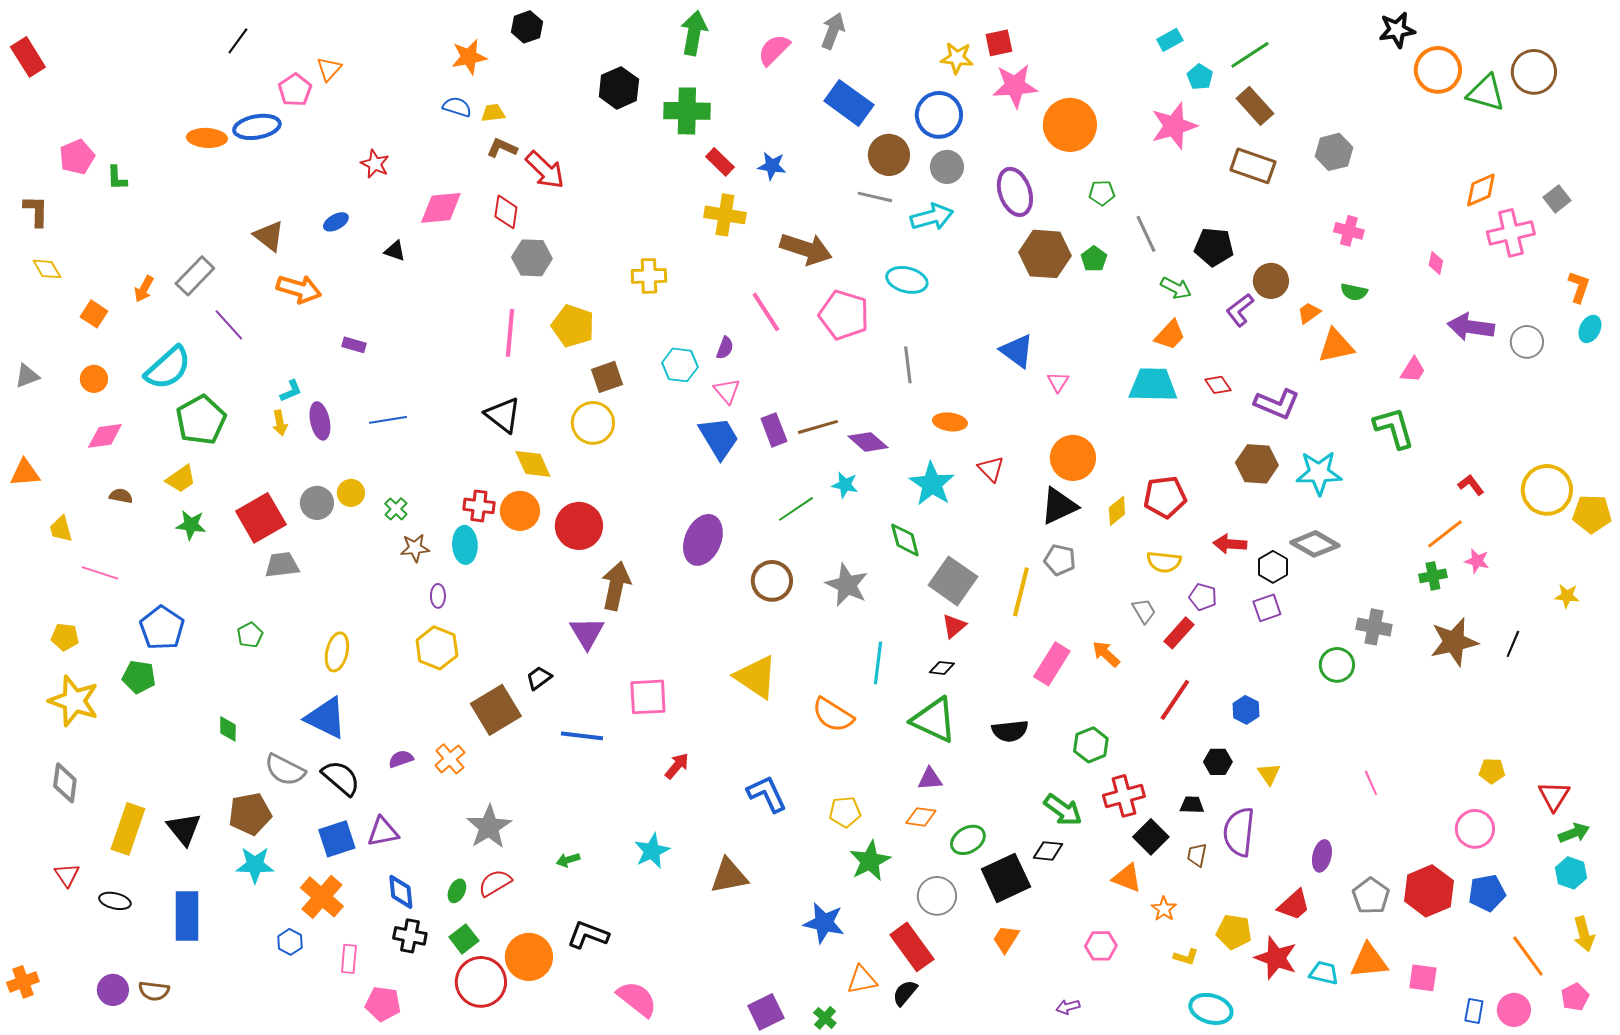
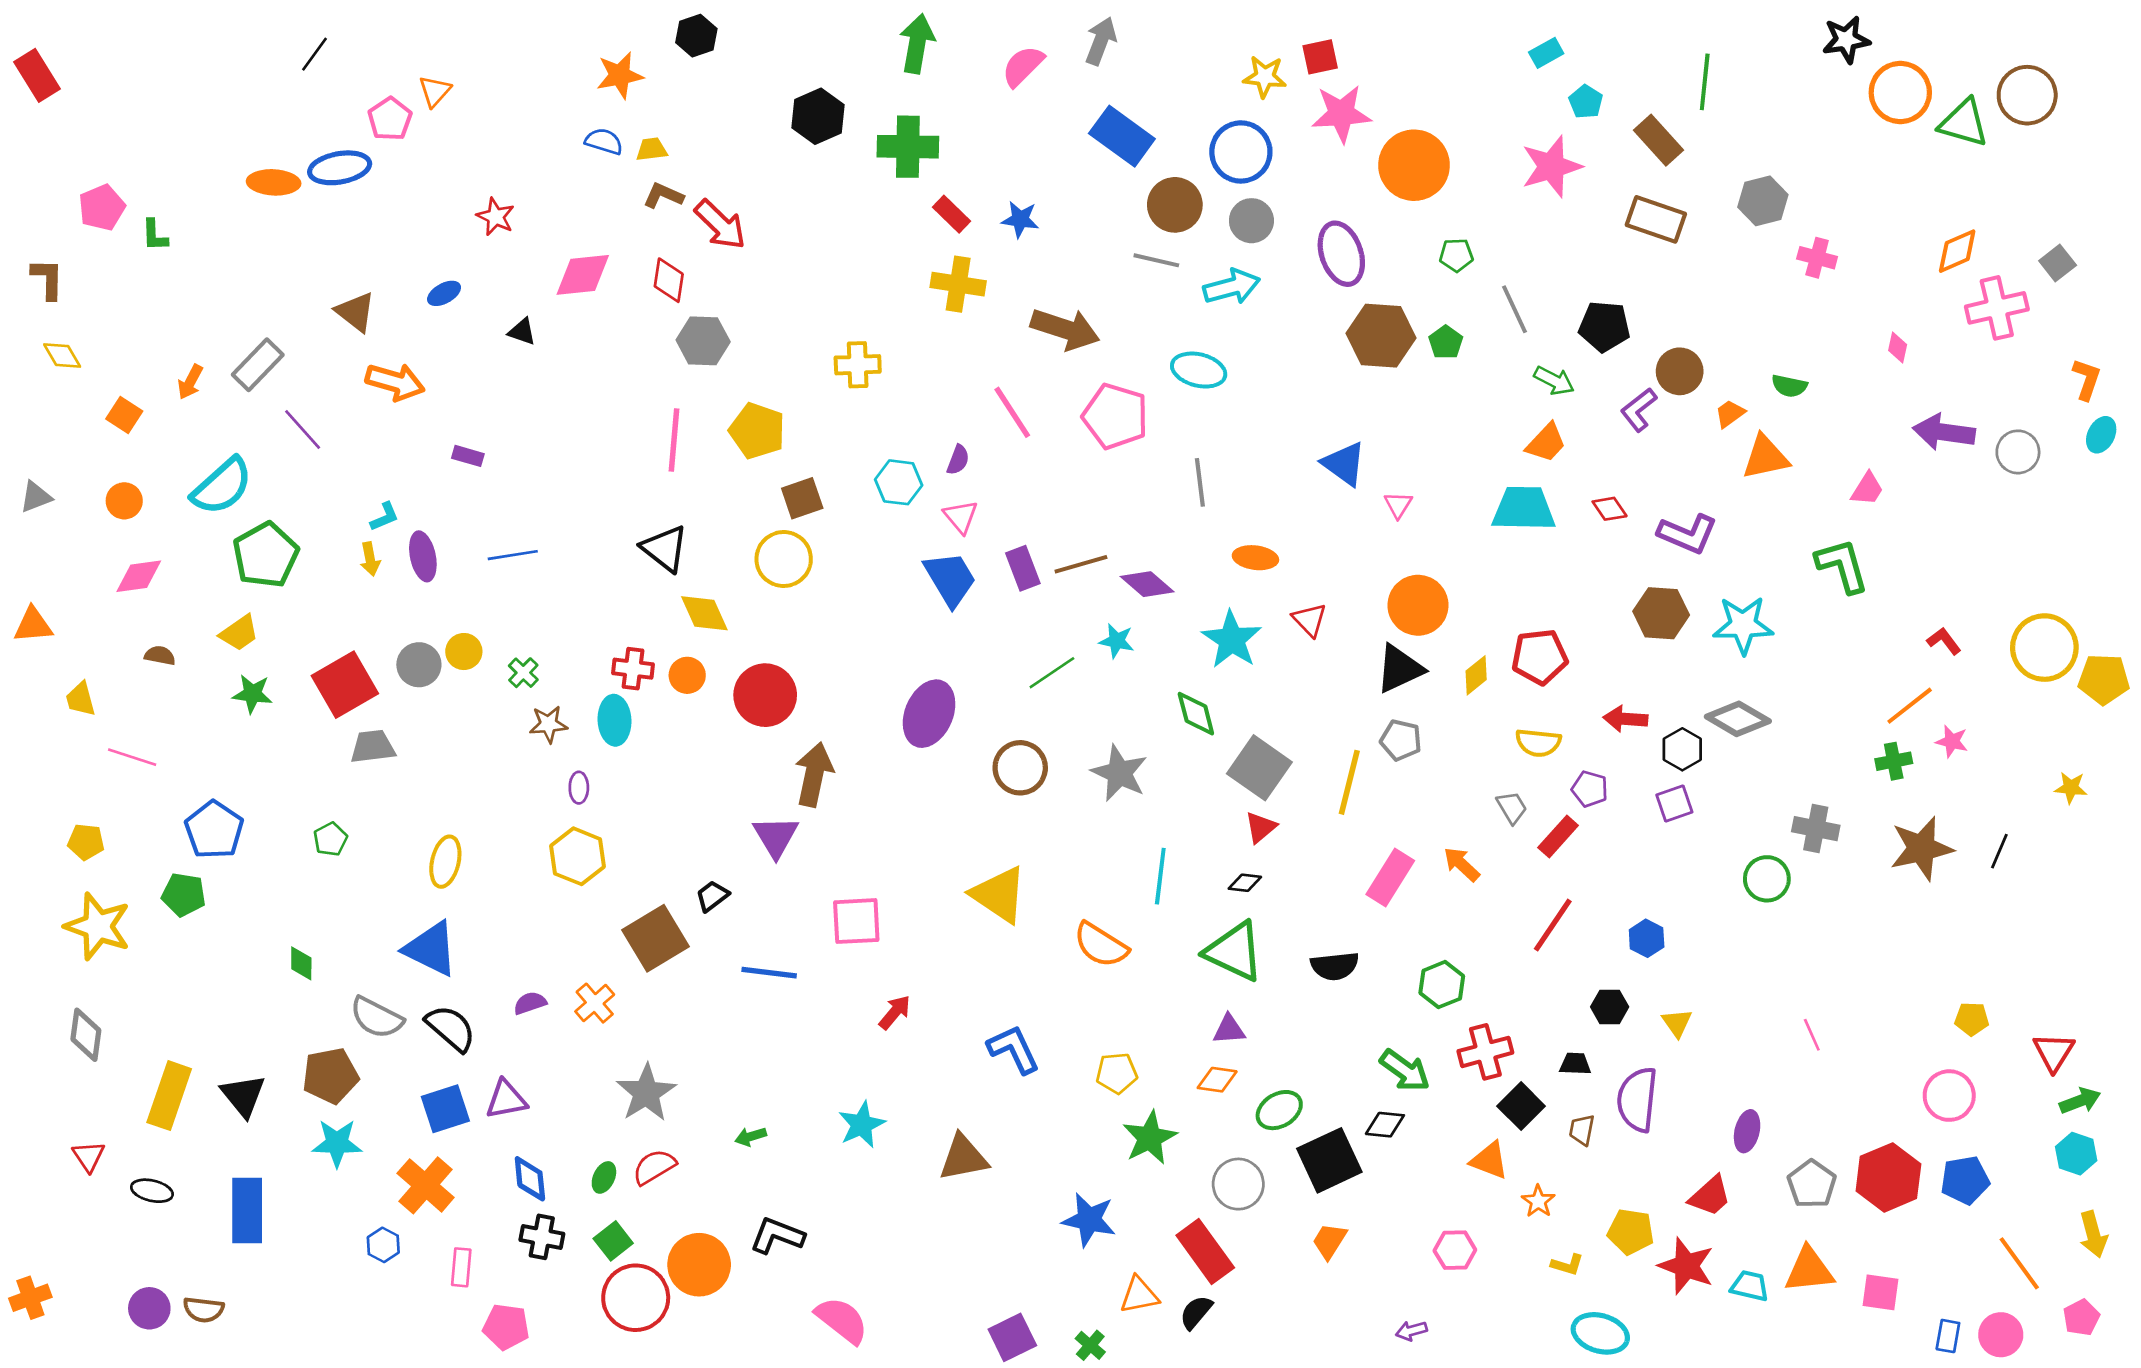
green line: (1250, 55) -> (1705, 82), moved, turned -51
pink cross: (1349, 231) -> (1817, 258), moved
orange circle: (520, 511) -> (687, 675), size x0.7

